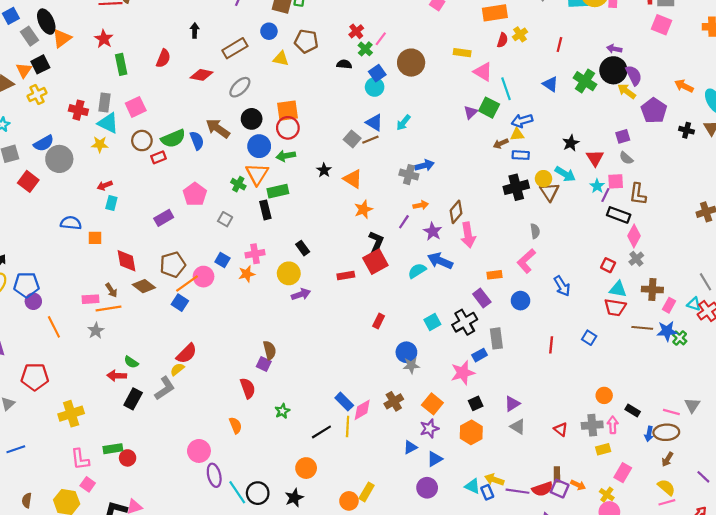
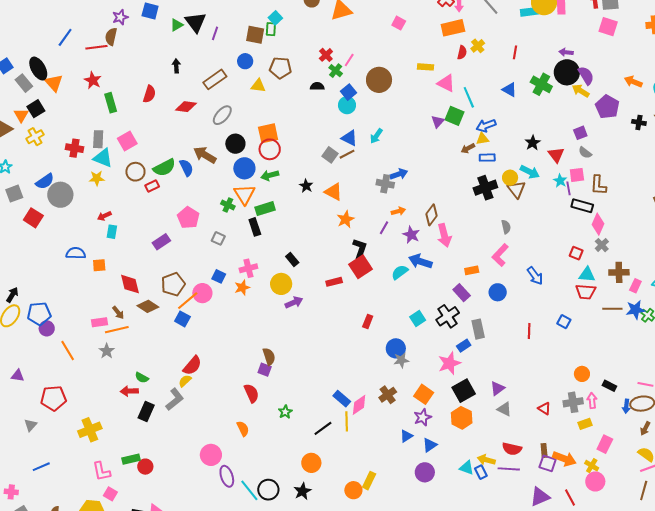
orange triangle: (62, 38) -> (54, 83), turned -30
purple line: (605, 195) -> (569, 188), turned -32
black square: (476, 403) -> (464, 391), size x1.6
orange arrow: (578, 485) -> (564, 459), size x1.6
red semicircle: (542, 489) -> (512, 449), moved, turned 36

